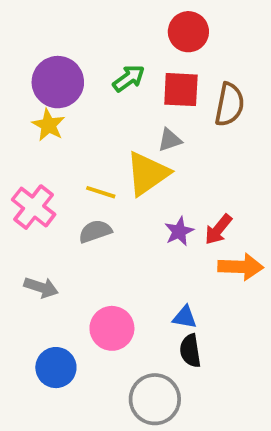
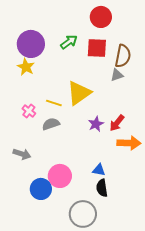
gray triangle: (170, 140) -> (117, 75), moved
pink cross: (34, 207) -> (29, 111), moved, size x0.6
blue circle: (56, 368) -> (41, 189), moved

